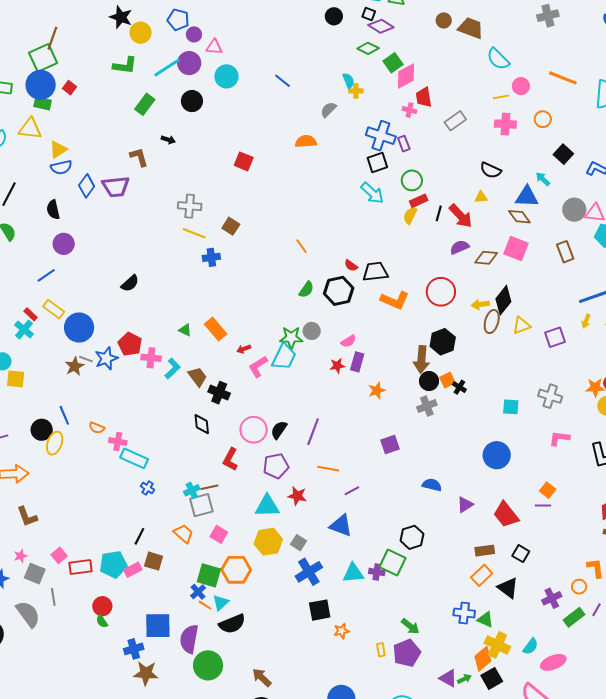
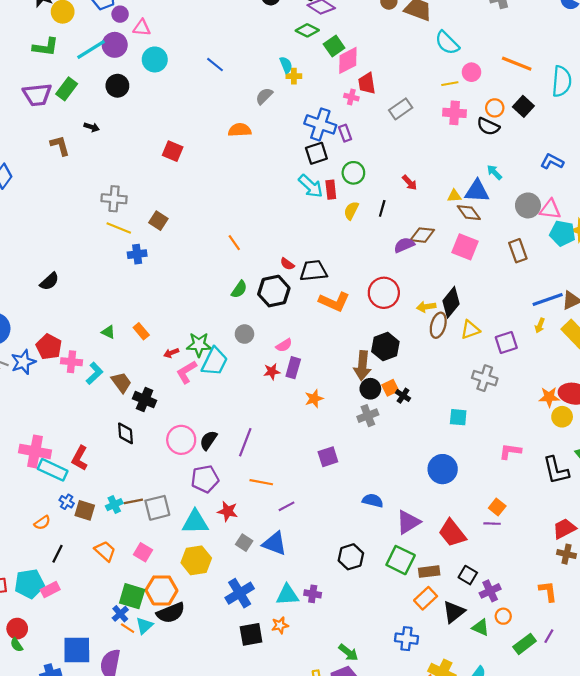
black square: (563, 154) -> (523, 106), moved
black semicircle: (491, 170) -> (488, 126), moved
purple trapezoid: (116, 187) -> (37, 95), moved
yellow triangle: (481, 197) -> (454, 196), moved
red rectangle: (419, 201) -> (331, 190), moved, turned -72
red arrow: (461, 216) -> (410, 183), moved, size x0.6
brown diamond: (486, 258) -> (422, 235), moved
orange rectangle: (216, 329) -> (141, 331), size x0.7
green star: (291, 338) -> (199, 345), moved
gray cross: (550, 396) -> (485, 378), moved
orange semicircle: (97, 428) -> (42, 523), moved, turned -56
pink cross: (118, 441) -> (35, 451), size x1.6
red L-shape: (230, 459) -> (80, 458), moved
gray square: (201, 505) -> (157, 508), moved
purple triangle: (465, 505) -> (408, 522), size x1.4
gray square: (299, 543) -> (244, 543), moved
brown square: (154, 561) -> (85, 510), moved
green square: (393, 562) -> (401, 560), moved
orange circle: (579, 587) -> (503, 616), moved
black triangle: (508, 588) -> (454, 612), turned 45
purple cross: (552, 598) -> (490, 591), moved
green triangle: (485, 620) -> (481, 628), moved
black semicircle: (232, 624) -> (171, 613), moved
orange star: (342, 631) -> (280, 625), moved

